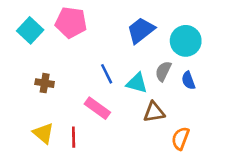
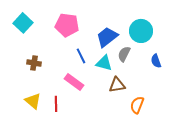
pink pentagon: (71, 22) -> (67, 25), moved
blue trapezoid: (141, 30) -> (107, 37), moved
blue semicircle: (188, 80) -> (156, 61), moved

